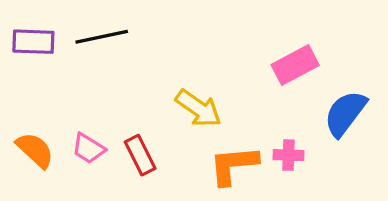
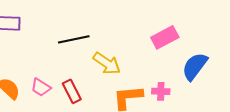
black line: (102, 37) -> (74, 39), moved

